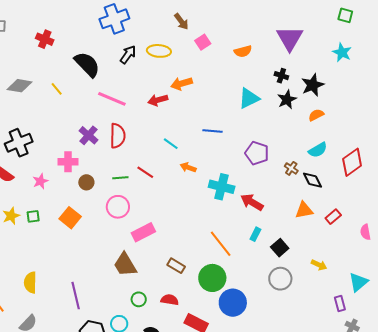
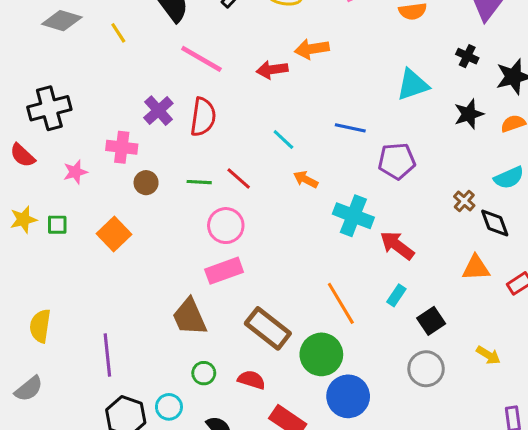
black star: (287, 100) -> (469, 114), moved
purple pentagon: (257, 153) -> (397, 161), moved, turned -30
pink circle: (118, 207) -> (226, 226), moved
brown rectangle: (176, 266) -> (268, 328), size x1.6

